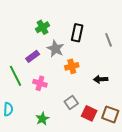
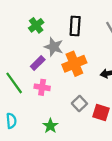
purple rectangle: (33, 56) -> (38, 63), moved
orange cross: (72, 66) -> (74, 64), size x1.5

